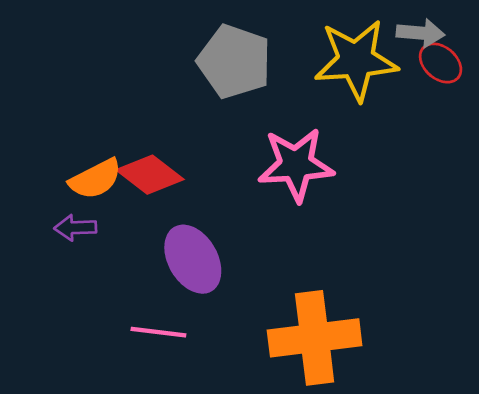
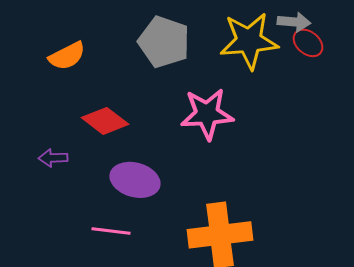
orange semicircle: (95, 179) -> (67, 56), moved
purple ellipse: (193, 259) -> (135, 180), turned -45

